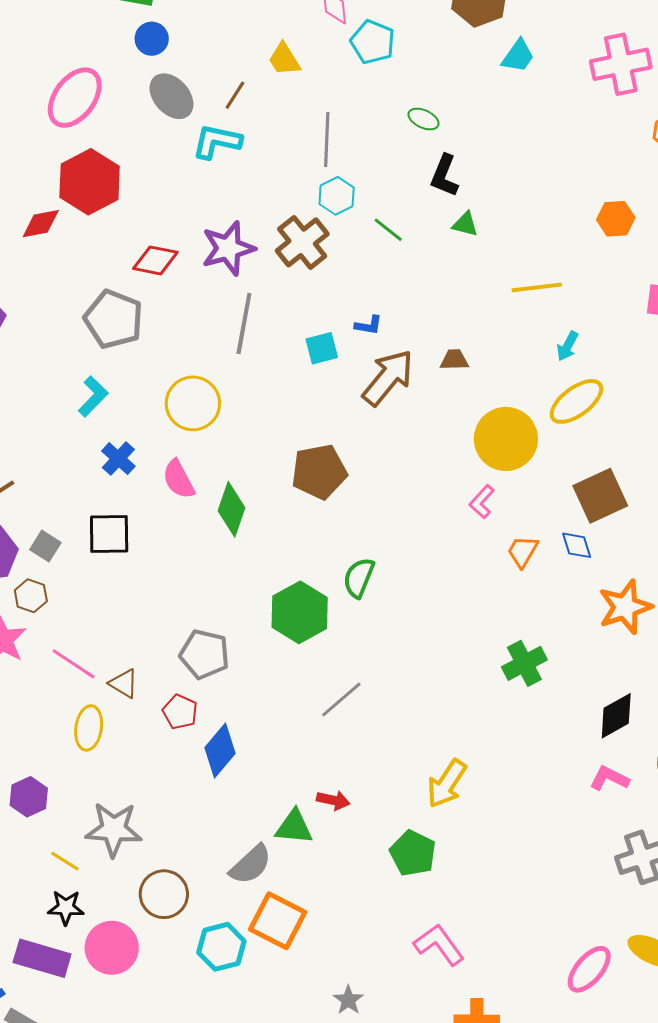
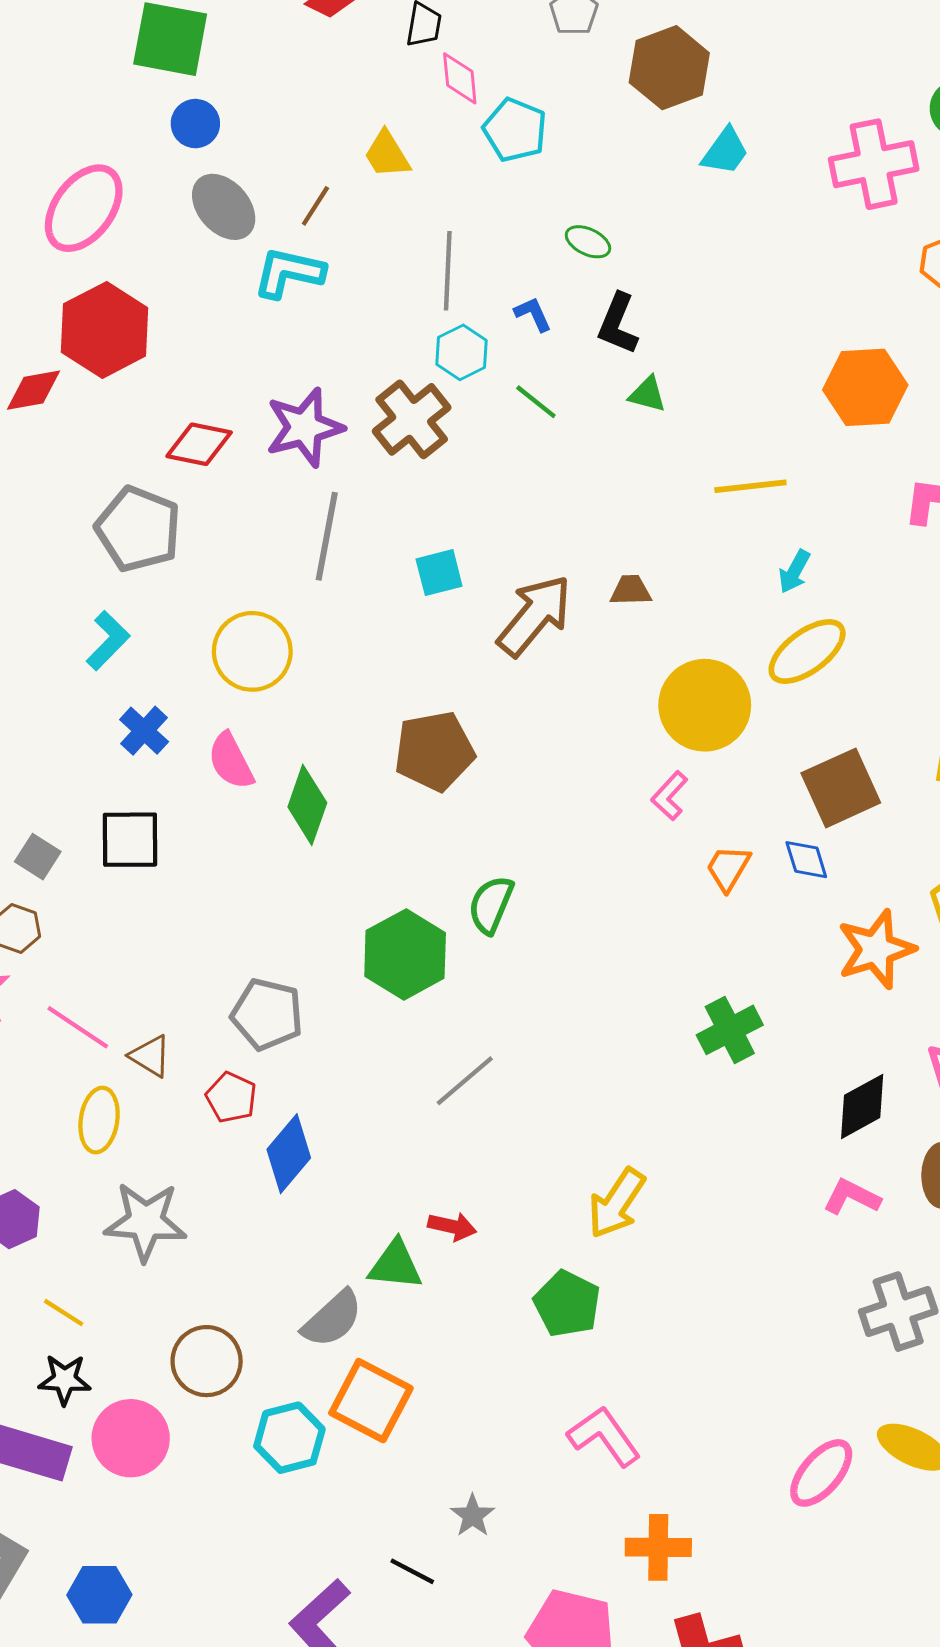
orange hexagon: (616, 219) -> (865, 387), size x1.5
blue L-shape: (369, 325) -> (533, 314), moved, turned -124
gray star: (114, 829) -> (146, 1222), moved

